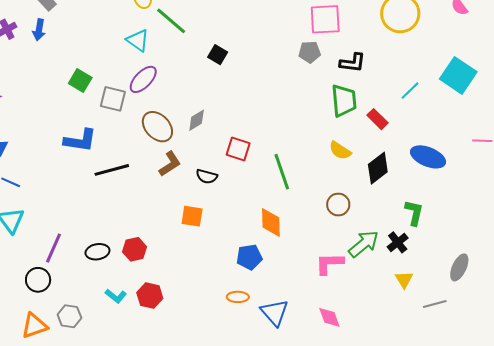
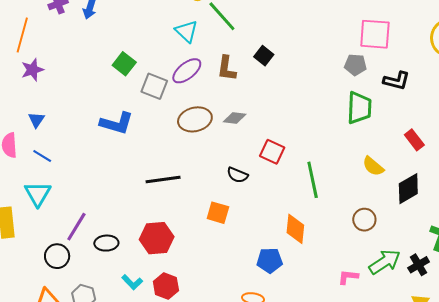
green trapezoid: (344, 101) -> (359, 108), moved
gray diamond: (197, 120) -> (235, 118), turned 30
brown ellipse: (157, 127) -> (195, 119), turned -68
brown L-shape: (170, 164) -> (227, 68), moved, turned 124
black line: (112, 170) -> (163, 179), moved
red hexagon: (135, 249) -> (157, 238), size x1.4
black ellipse: (97, 252) -> (106, 243), moved
pink L-shape: (329, 263) -> (348, 277), size x0.7

